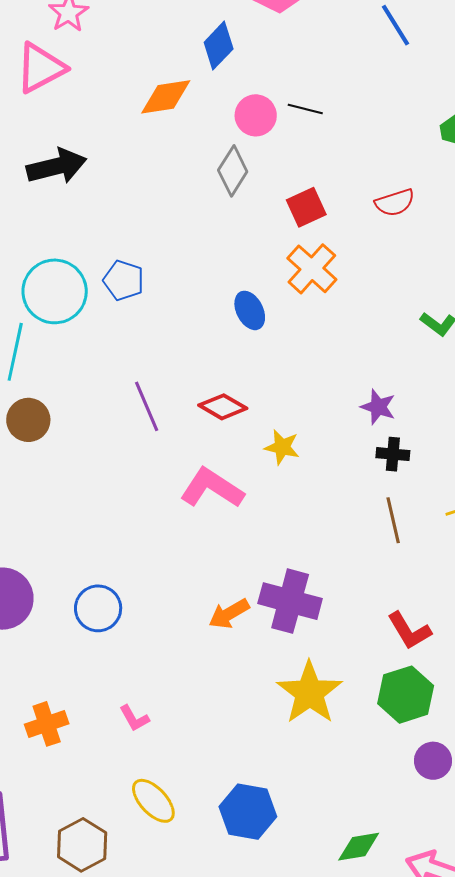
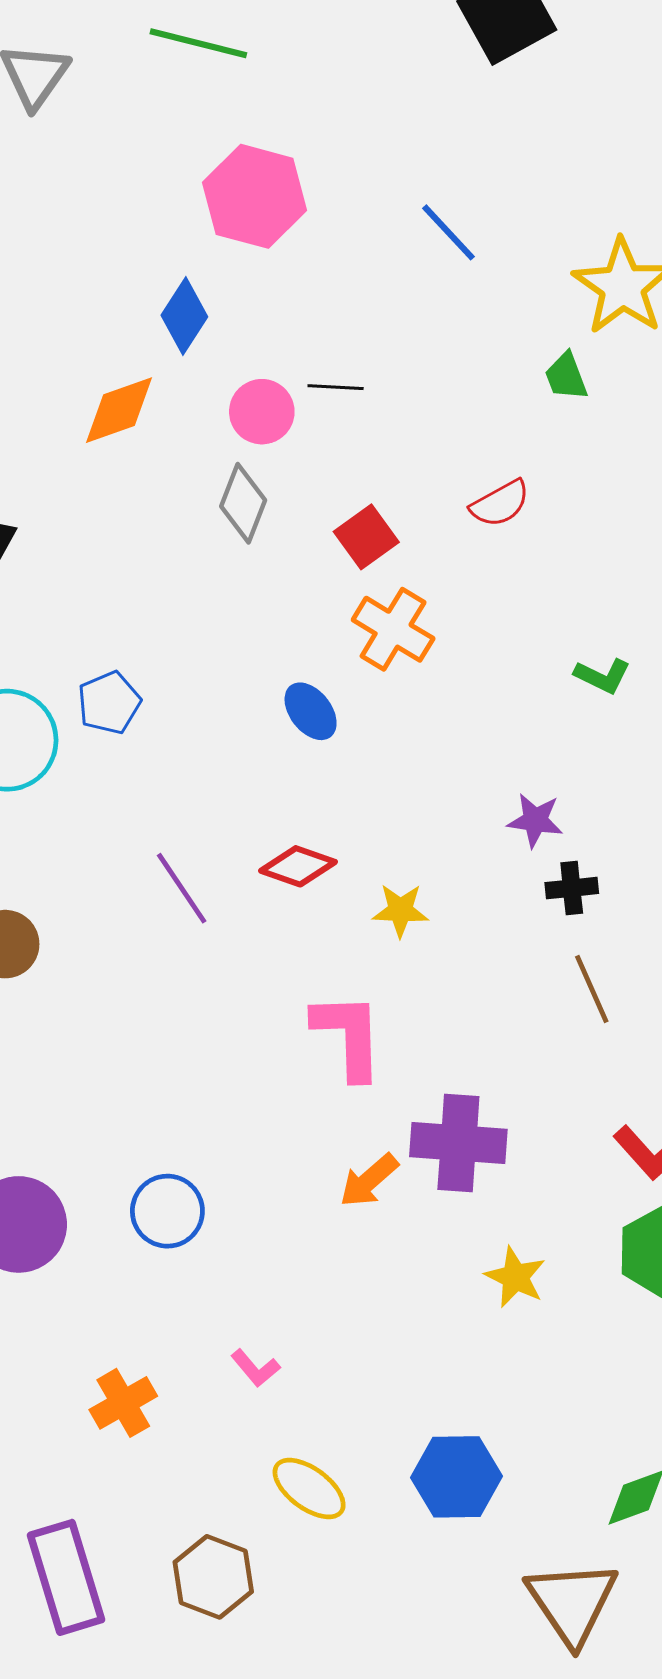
blue pentagon: (124, 280) -> (109, 703), turned -30
pink L-shape: (212, 488) -> (348, 1036), moved, turned 66
yellow star: (310, 693) -> (515, 1277), size x0.6

